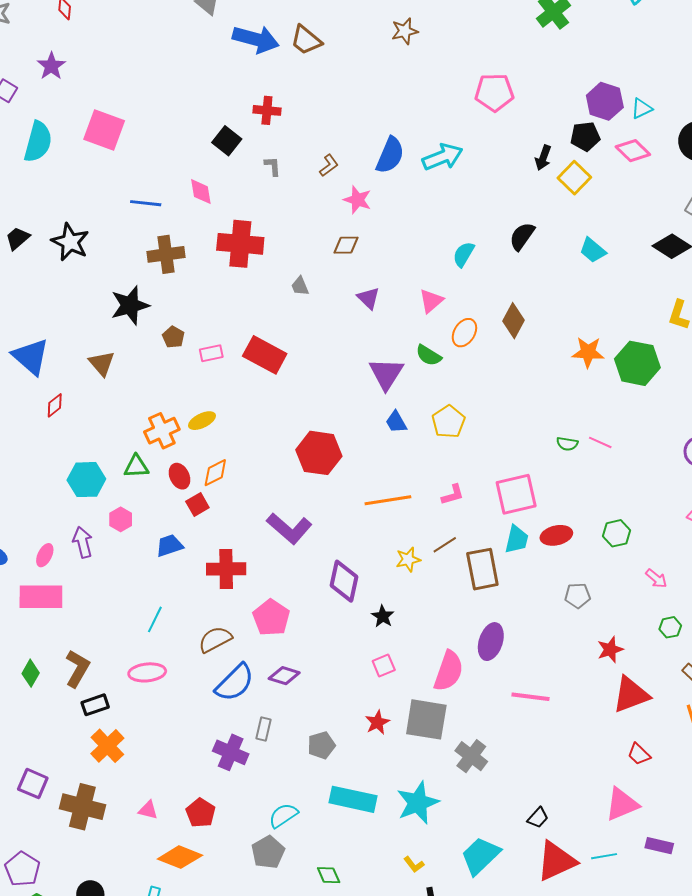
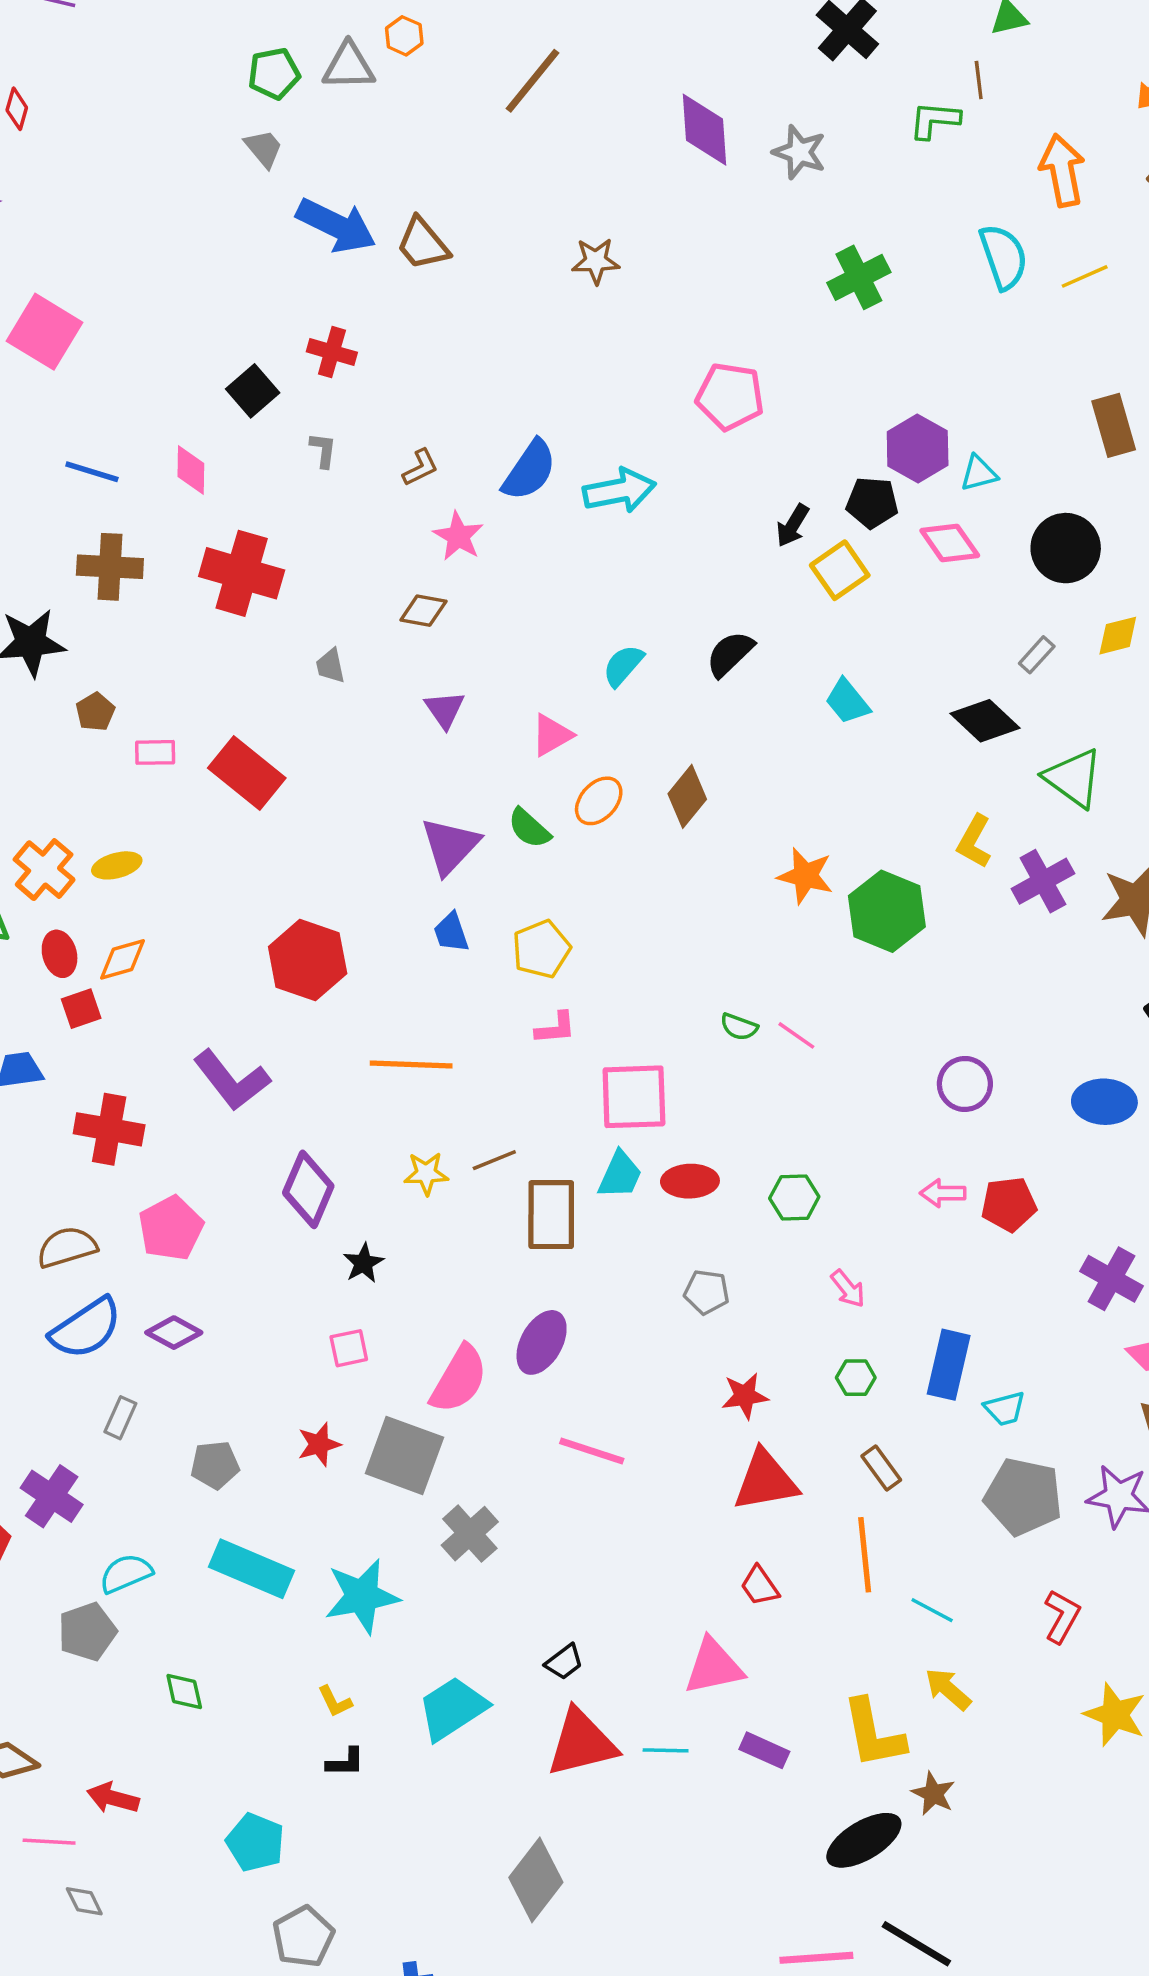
orange cross: (162, 431) -> (44, 870), turned -36
pink L-shape: (453, 495) -> (555, 1028), moved
purple cross: (231, 752) -> (52, 1496), moved

